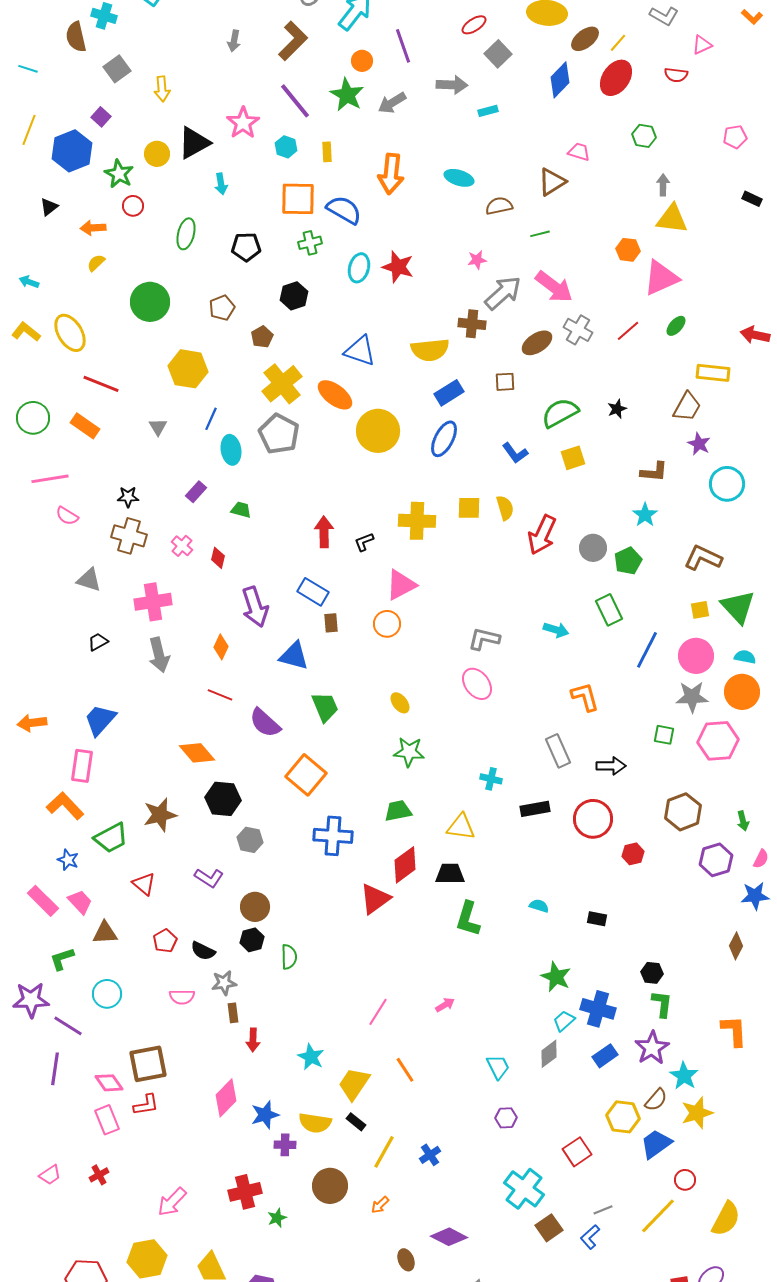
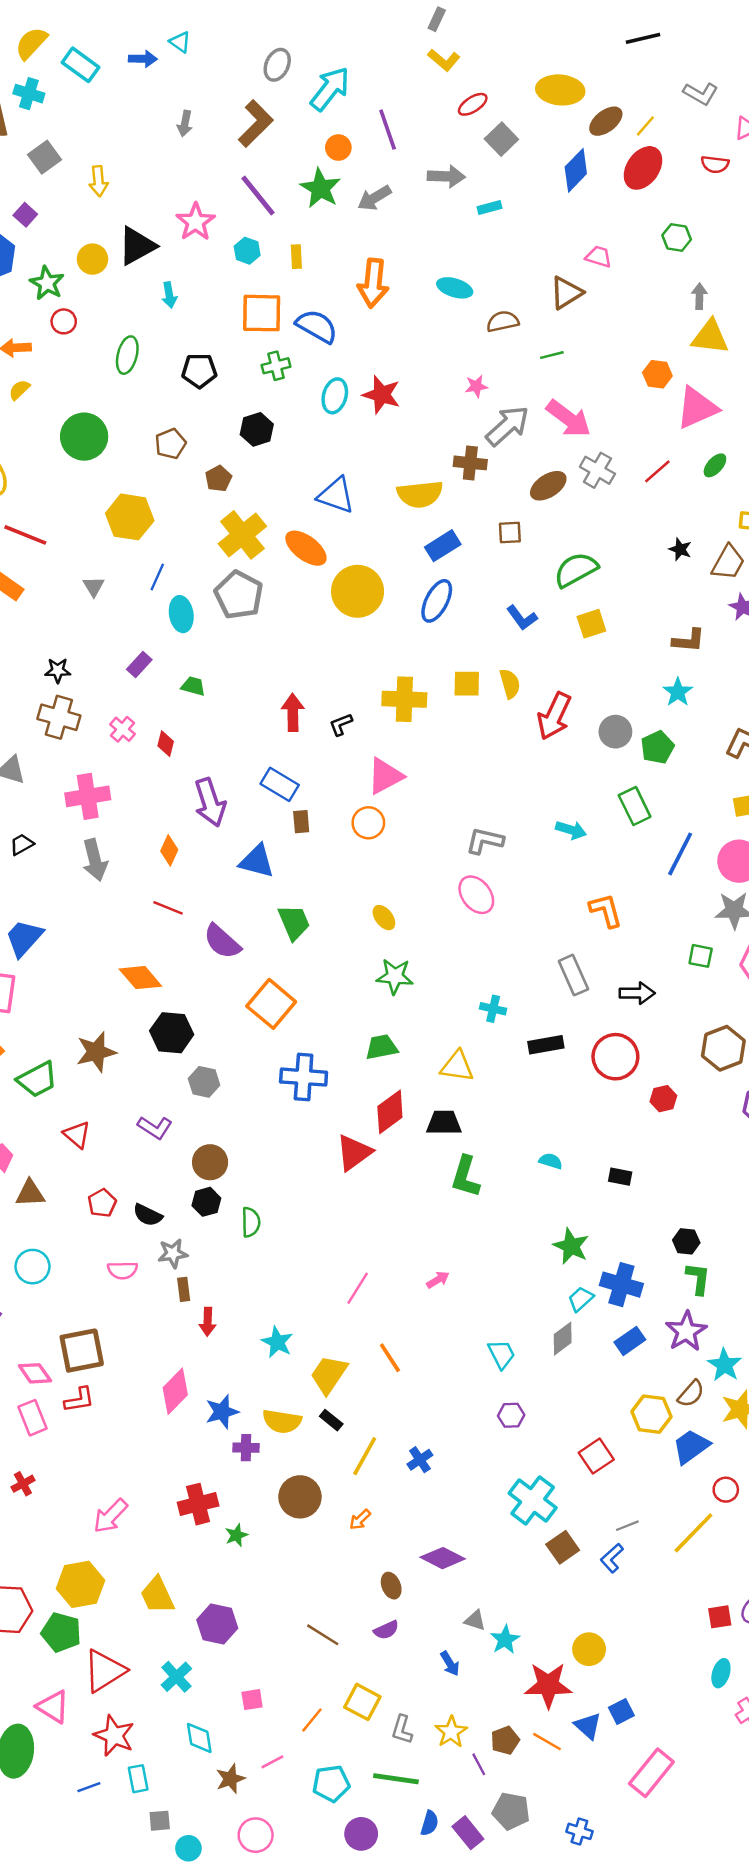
black star: (617, 409) -> (680, 549), moved, turned -30

